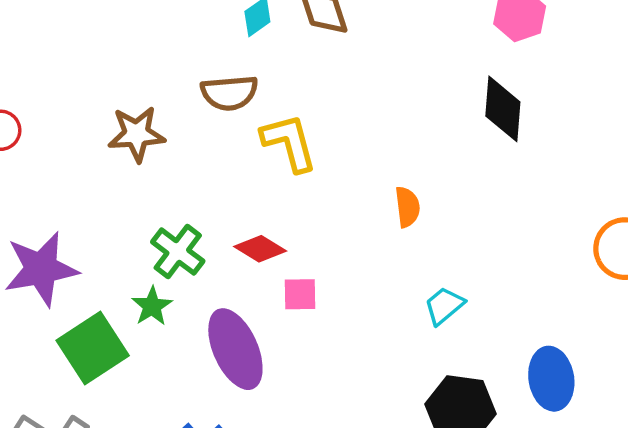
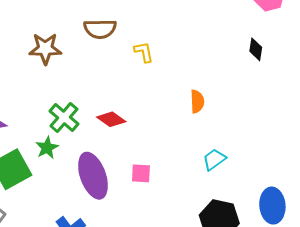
black diamond: (503, 109) -> (256, 49), size x0.6
yellow L-shape: (289, 143) -> (144, 52), moved, size x0.6
pink square: (300, 294) -> (141, 173), moved

